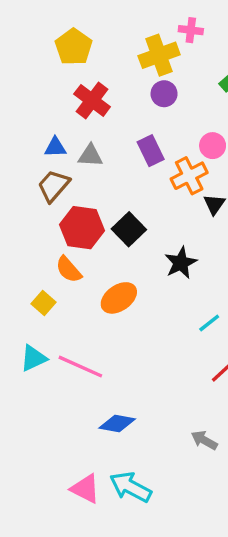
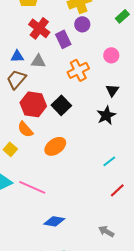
purple rectangle: (151, 151) -> (63, 39), moved
orange cross: (189, 176) -> (78, 70), moved
black star: (181, 263) -> (106, 115), moved

